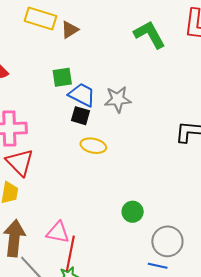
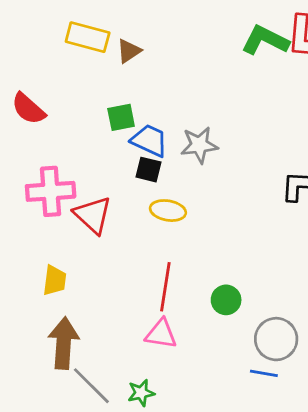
green L-shape: (150, 35) -> (265, 40), moved, turned -32
red triangle: (20, 162) -> (93, 215), moved
pink triangle: (58, 232) -> (161, 334), moved
red line: (70, 253) -> (165, 287), moved

